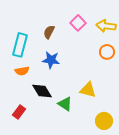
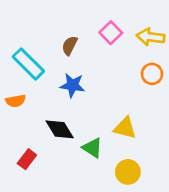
cyan rectangle: (20, 45) -> (28, 64), turned -60
orange semicircle: (22, 71) -> (16, 101), moved
yellow circle: (104, 121) -> (128, 172), moved

